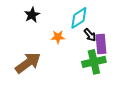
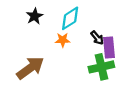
cyan diamond: (79, 18) -> (70, 18), moved

